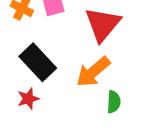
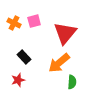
black rectangle: (38, 62) -> (24, 57), size x0.6

